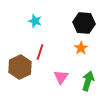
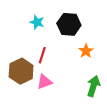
black hexagon: (84, 23) -> (69, 24), moved
pink triangle: (61, 77) -> (44, 82), moved, turned 35

